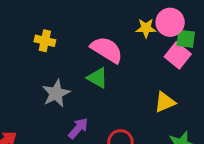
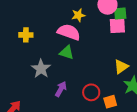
yellow star: (146, 28) -> (78, 15), moved
pink square: (178, 55) -> (117, 26), turned -30
yellow triangle: (165, 102) -> (121, 67), moved

